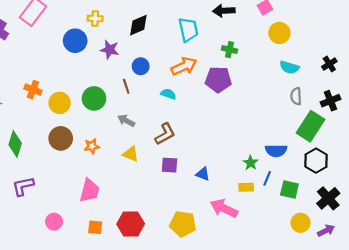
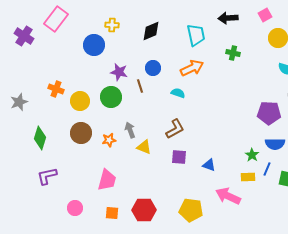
purple star: (110, 50) -> (119, 72), moved
purple pentagon: (218, 80) -> (269, 113), moved
gray arrow: (126, 121) -> (130, 130), moved, turned 42

